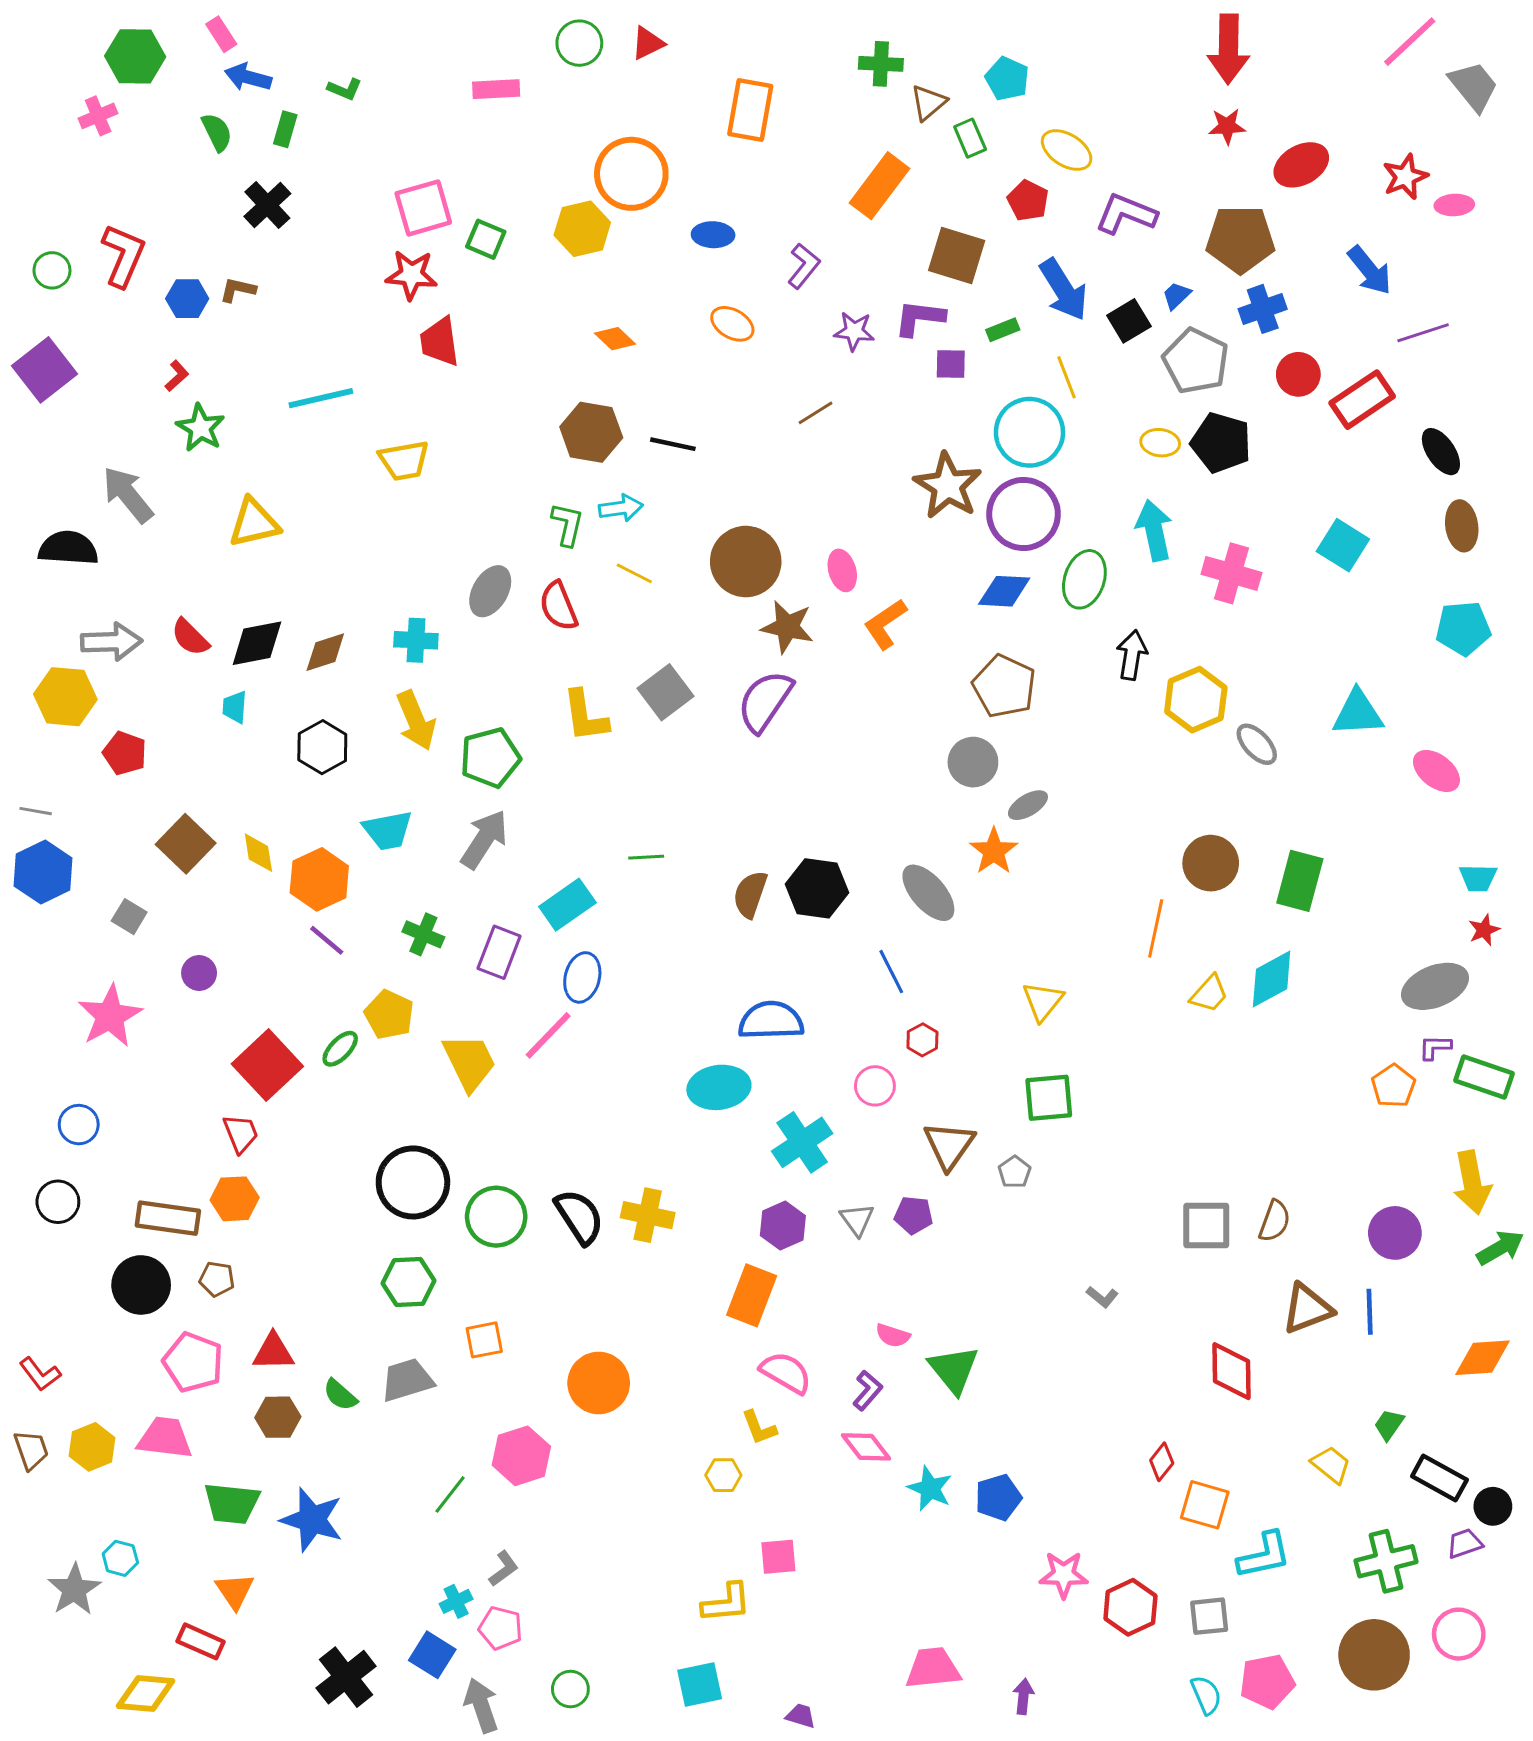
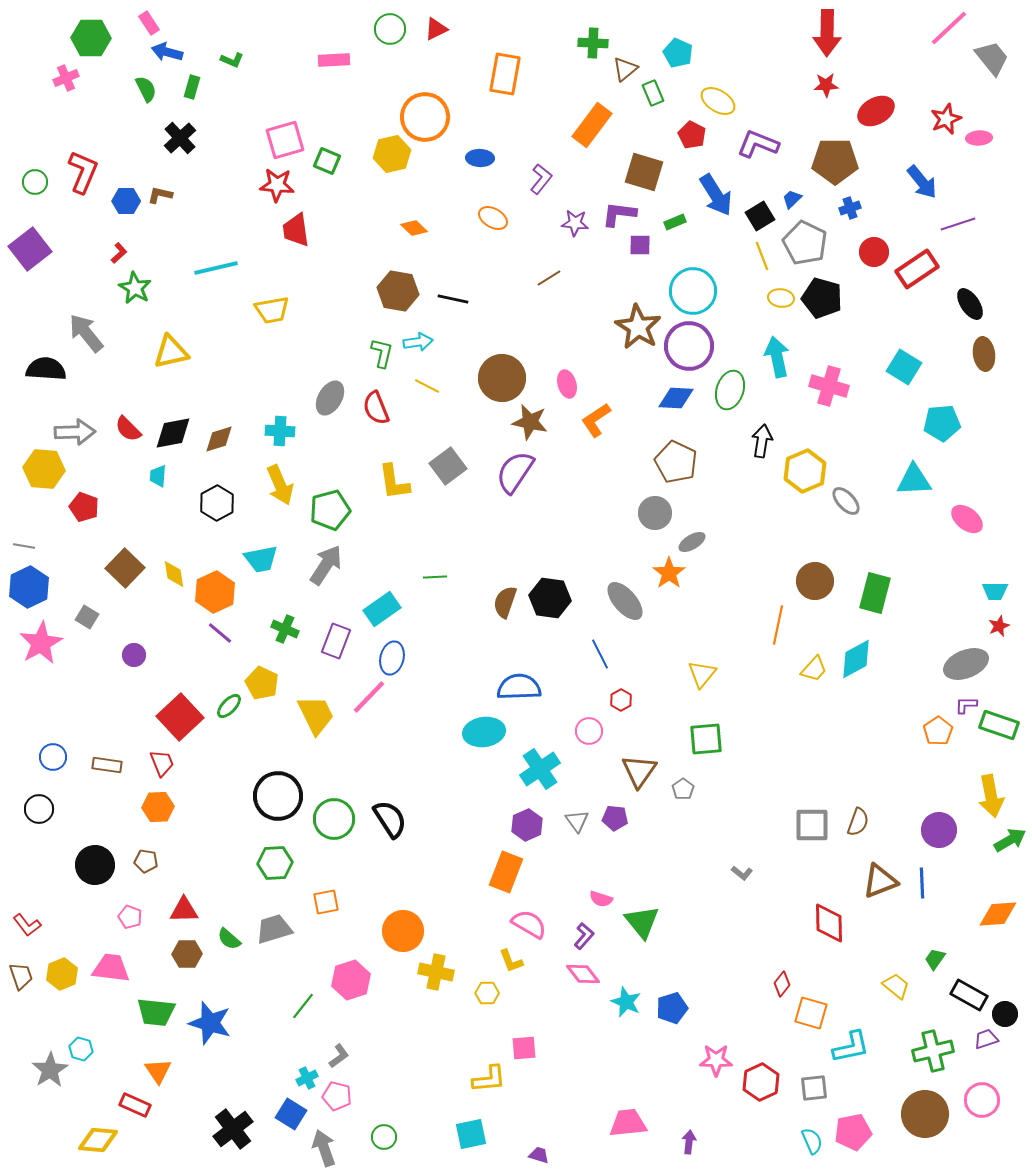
blue cross: (1263, 309) -> (850, 208), size x0.7
yellow line: (1067, 377) -> (762, 256), moved
cyan pentagon: (1463, 628) -> (942, 423), moved
pink star: (110, 1016) -> (41, 643), moved
yellow cross: (648, 1215) -> (436, 972), moved
brown rectangle: (168, 1218) -> (107, 765), moved, size x0.7
pink pentagon: (193, 1362) -> (130, 917), size x0.6

